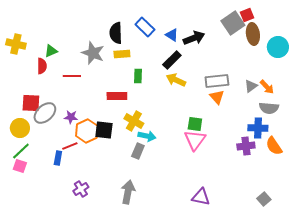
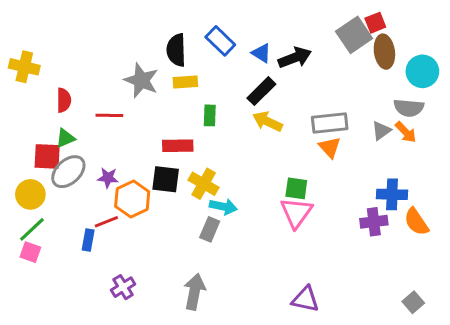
green triangle: (51, 51) -> (65, 138), moved
gray semicircle: (269, 108) -> (409, 108), moved
black square: (104, 130) -> (166, 179), moved
gray square: (264, 199) -> (413, 302), moved

